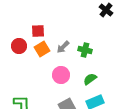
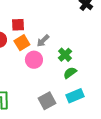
green cross: (85, 50) -> (65, 55), moved, turned 32
pink circle: (61, 75) -> (34, 60), moved

